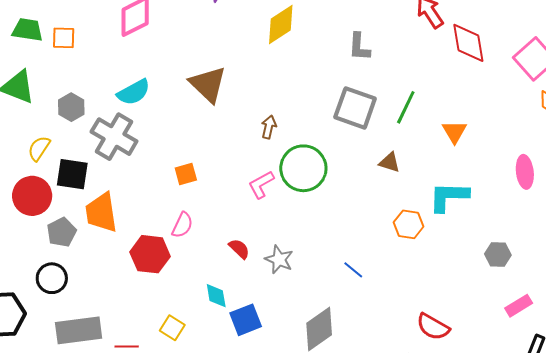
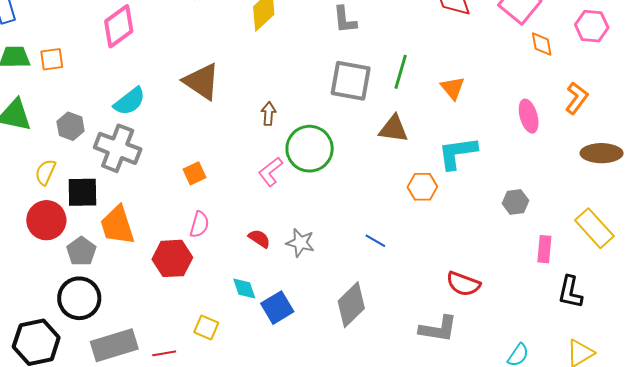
brown triangle: (390, 162) -> (394, 129), size x1.4
black circle: (52, 278) -> (79, 298), size x1.4
pink rectangle: (519, 306) -> (544, 249), turned -44

